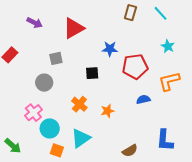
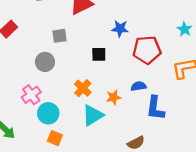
blue semicircle: (143, 100) -> (139, 86), moved
cyan triangle: (81, 138) -> (93, 115), moved
blue L-shape: (165, 140) -> (155, 108), moved

